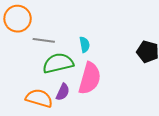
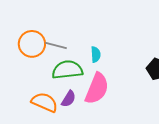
orange circle: (18, 19) -> (32, 44), moved

